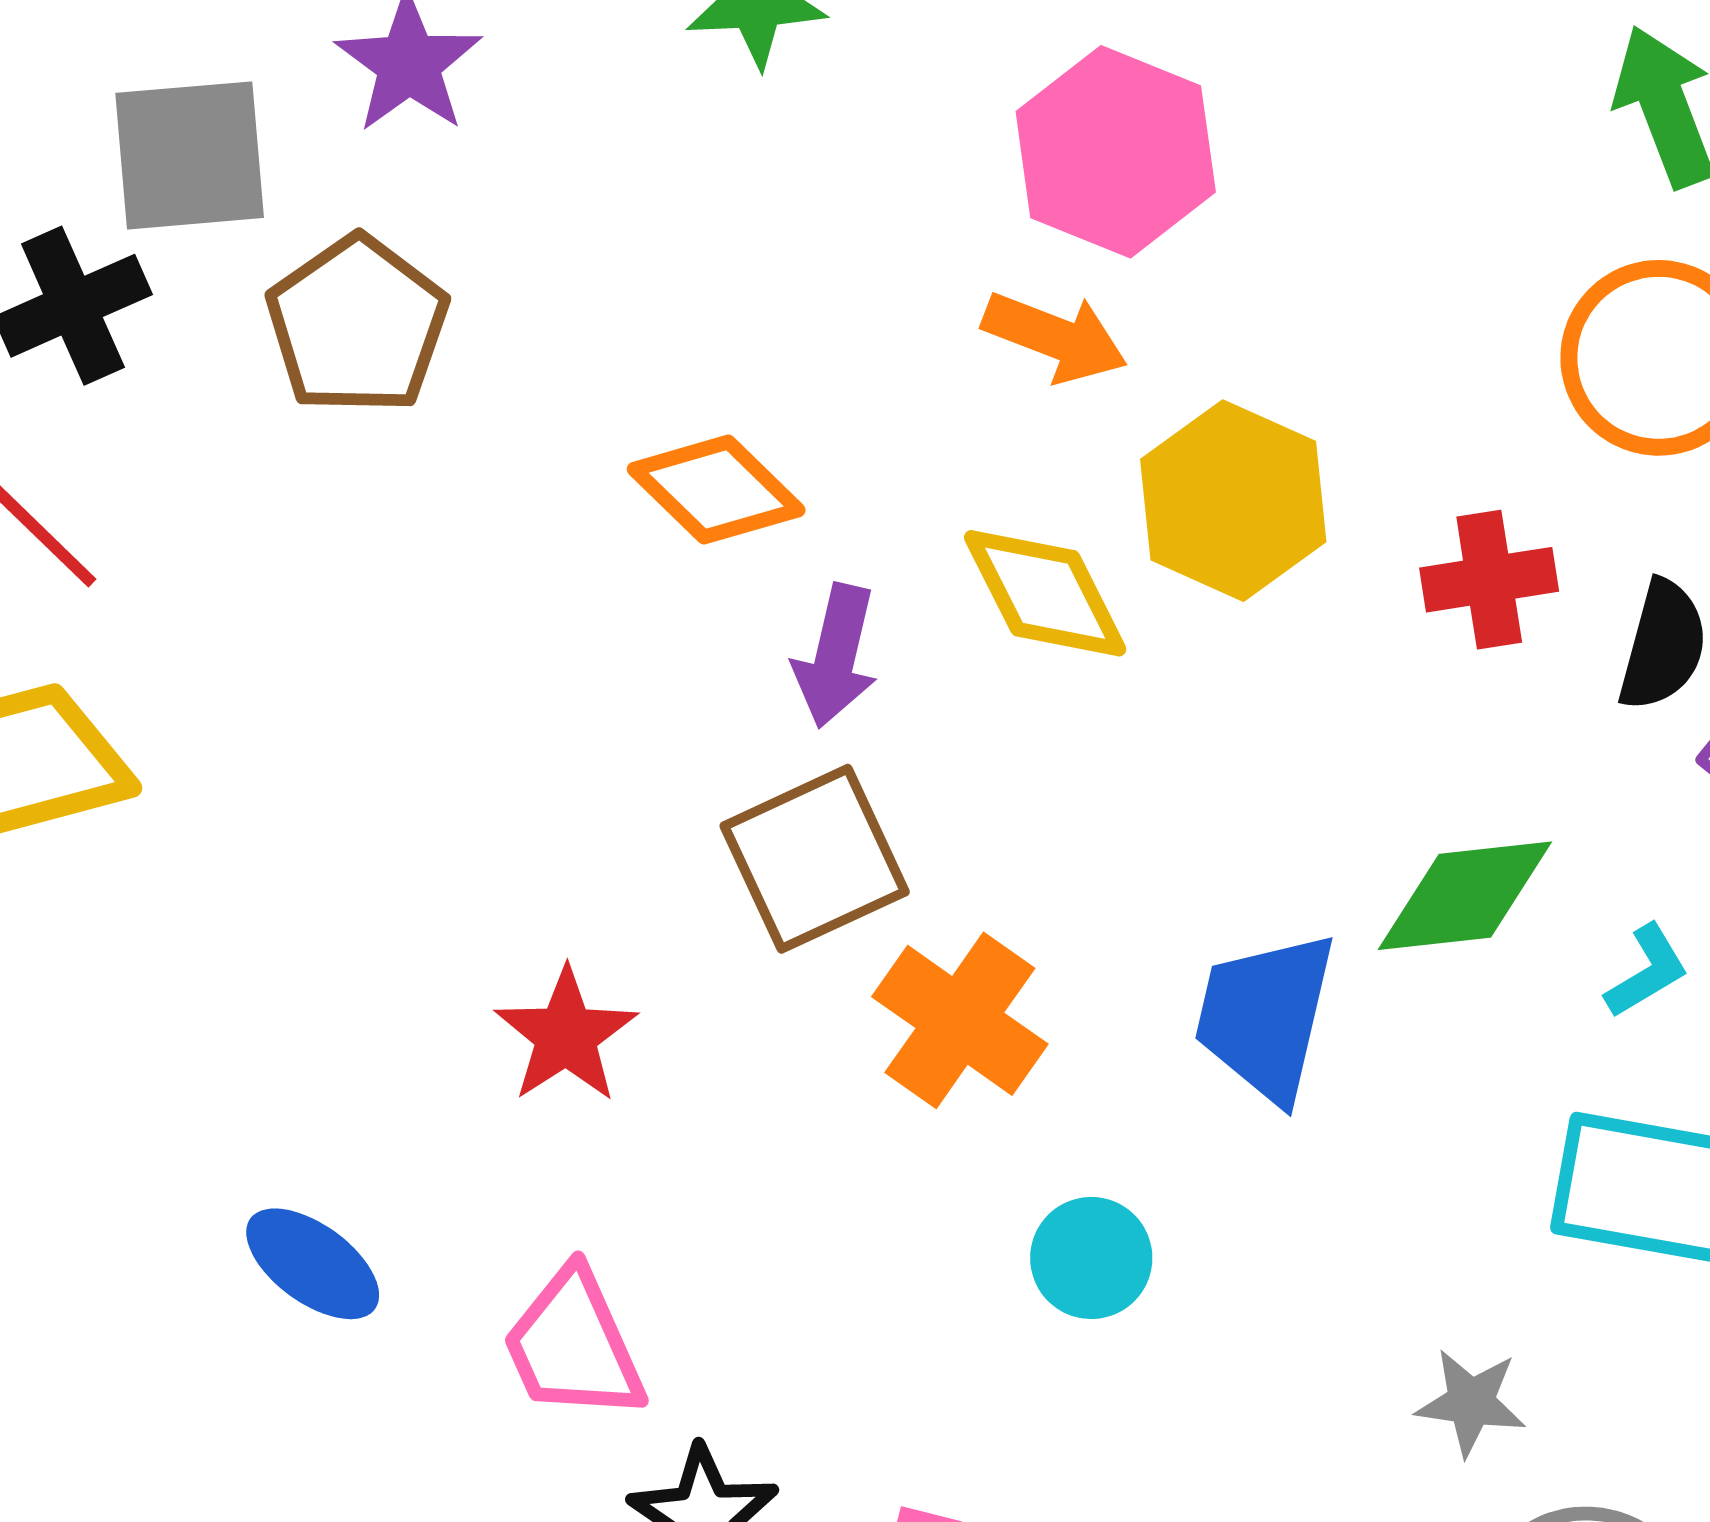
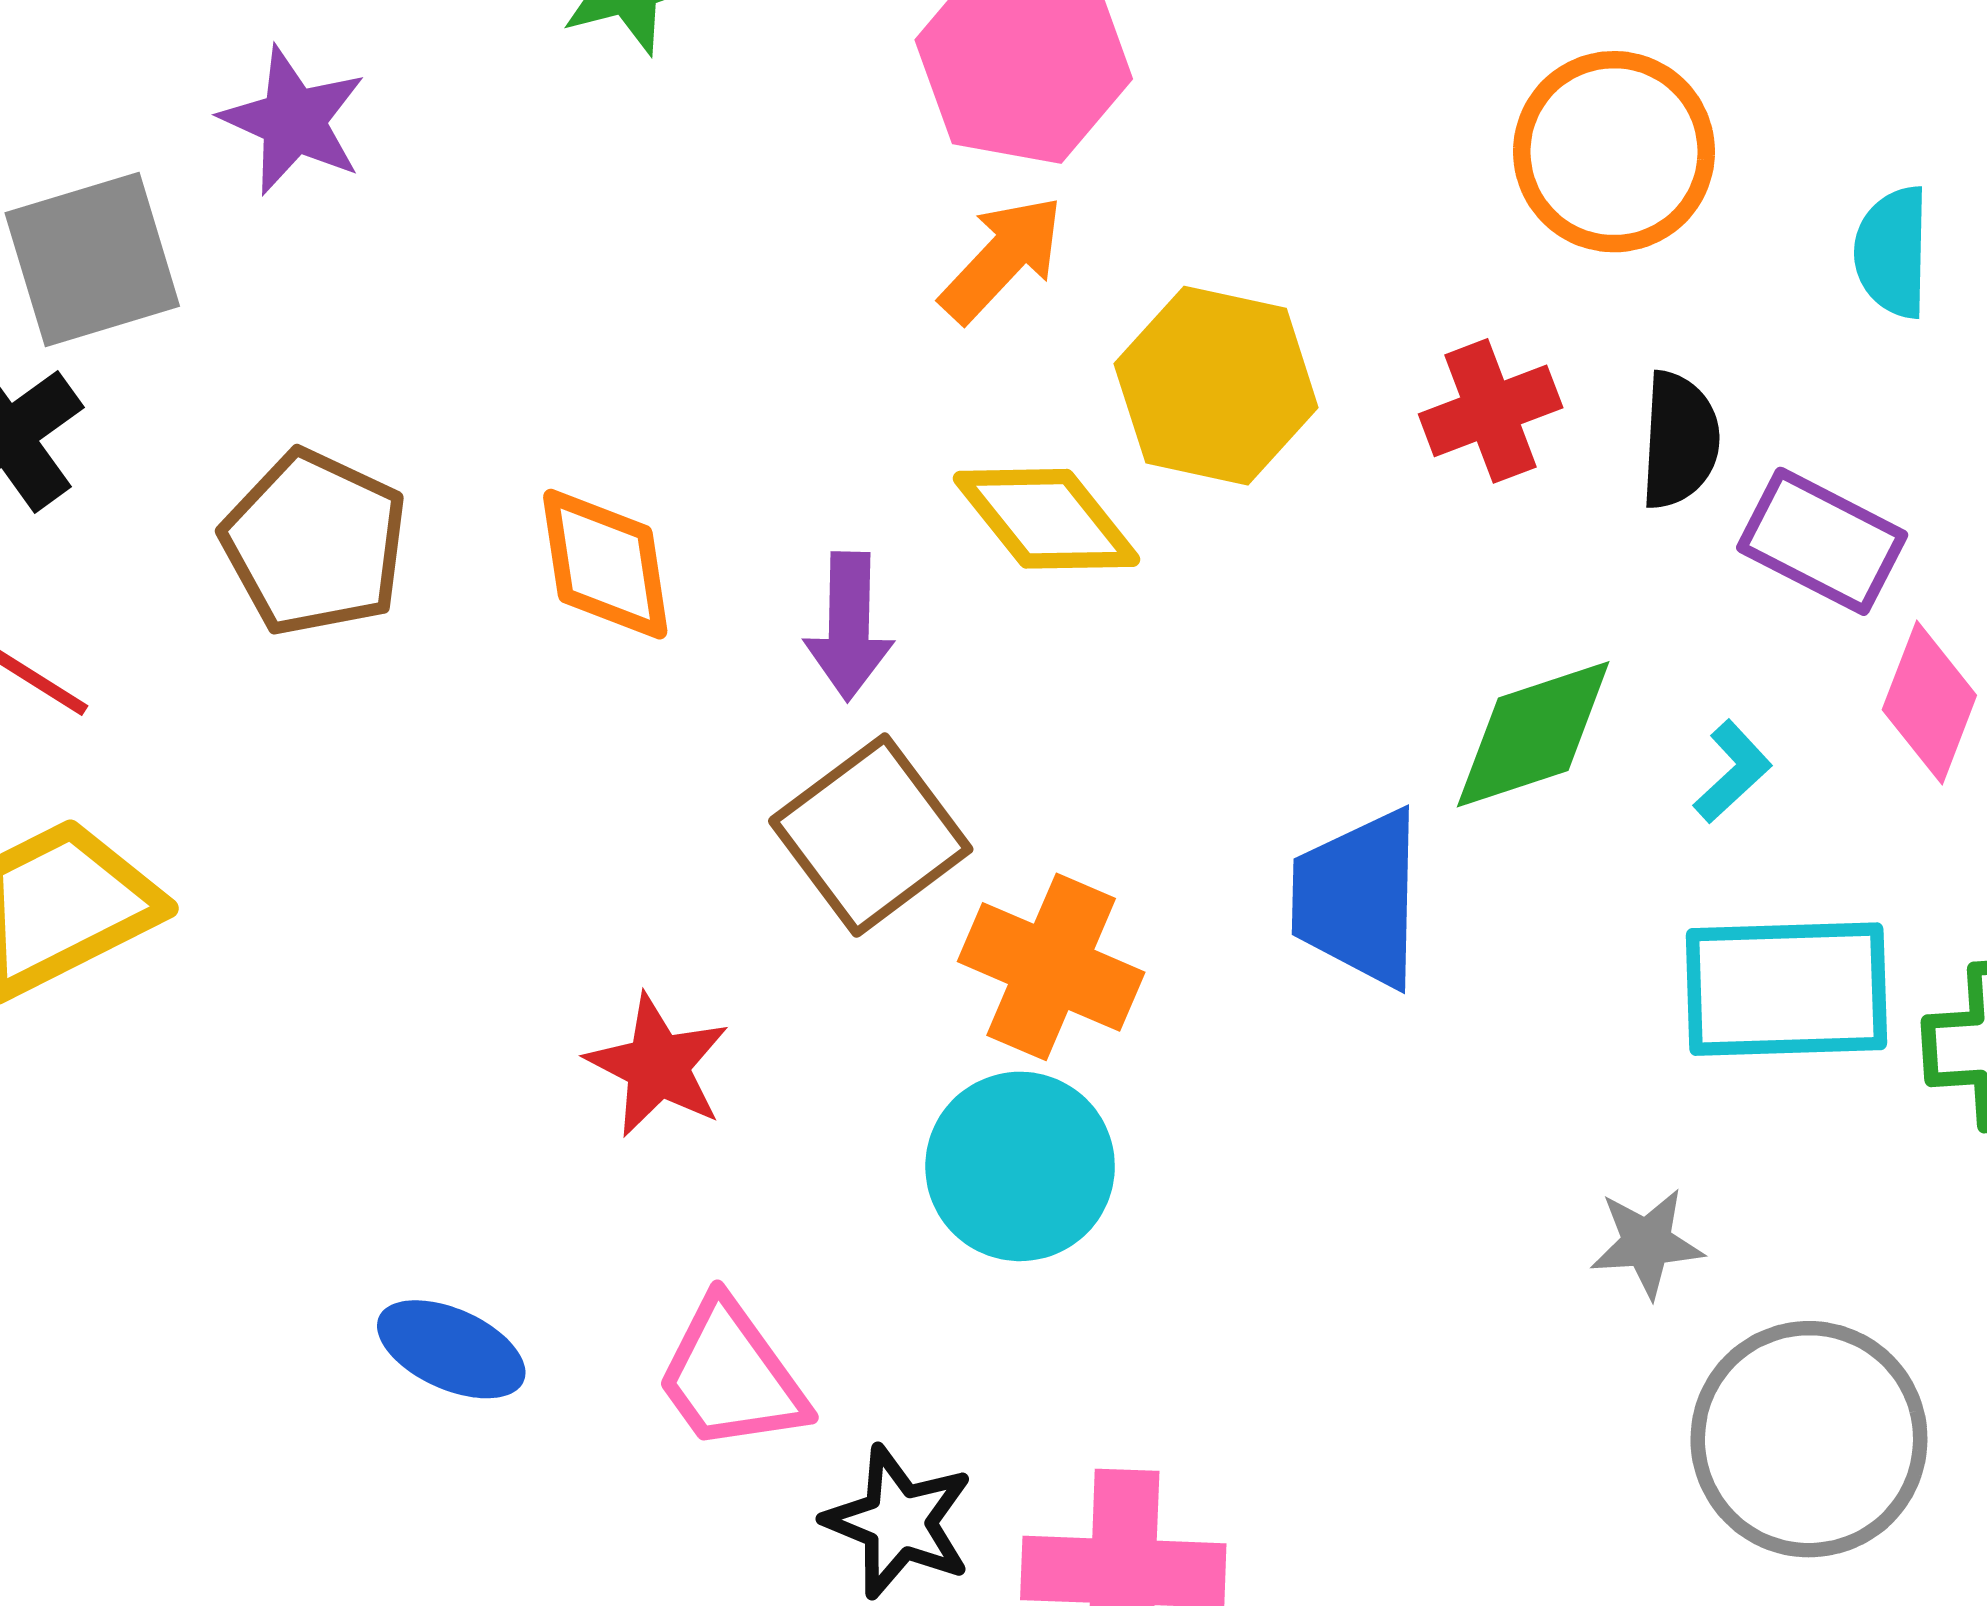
brown pentagon: (357, 325) -> (315, 543), moved
orange arrow: (1055, 337) -> (1002, 259), turned -56
orange diamond: (716, 490) -> (605, 564), moved, turned 49
cyan circle: (1091, 1258) -> (1020, 1166), moved, size x1.5

